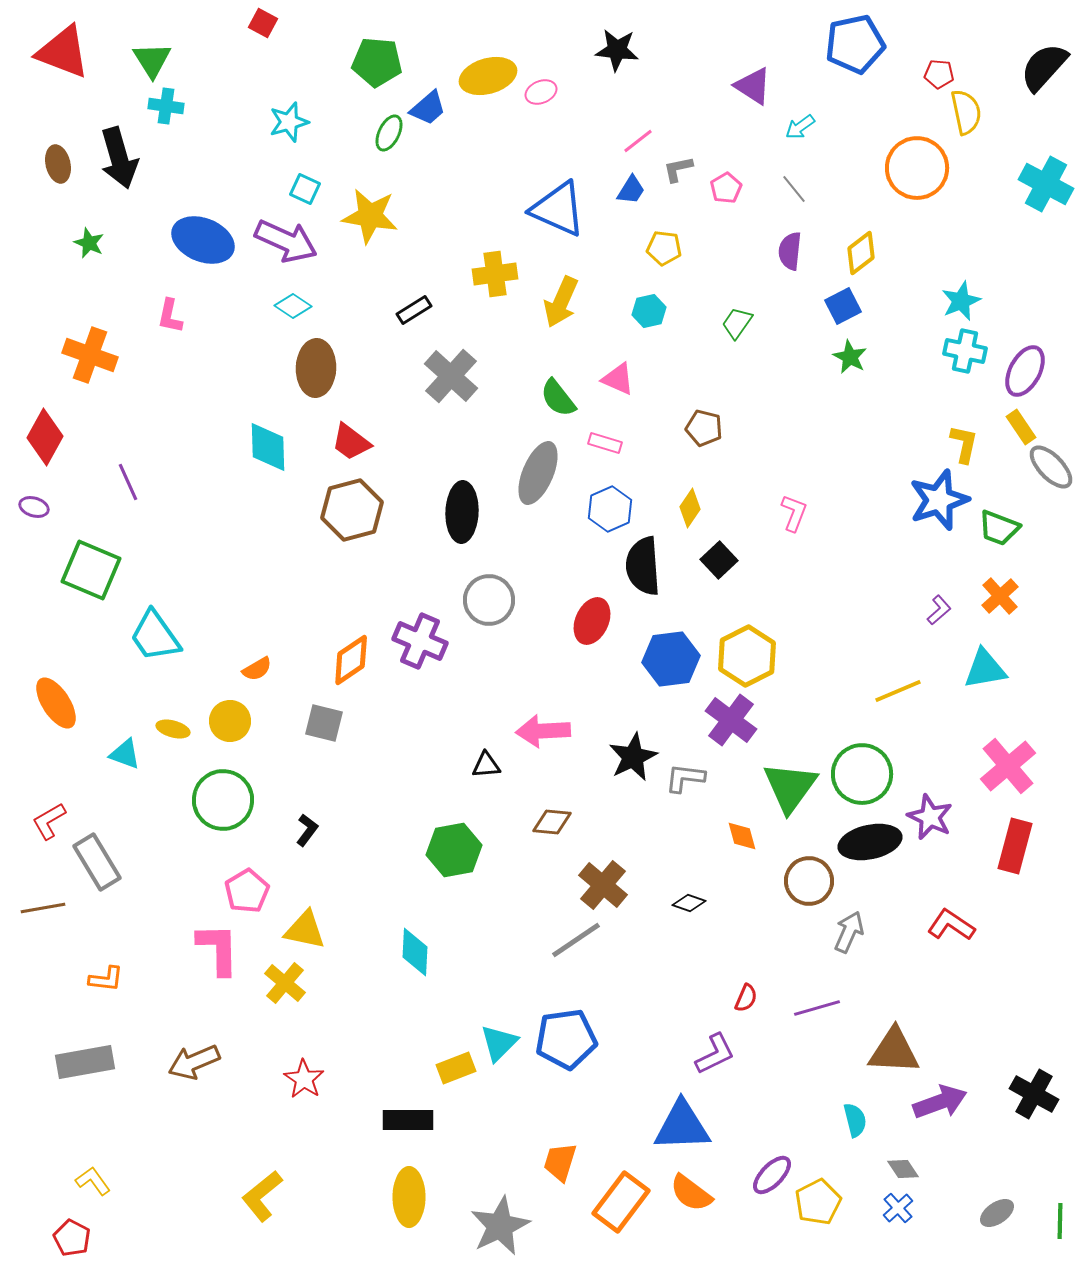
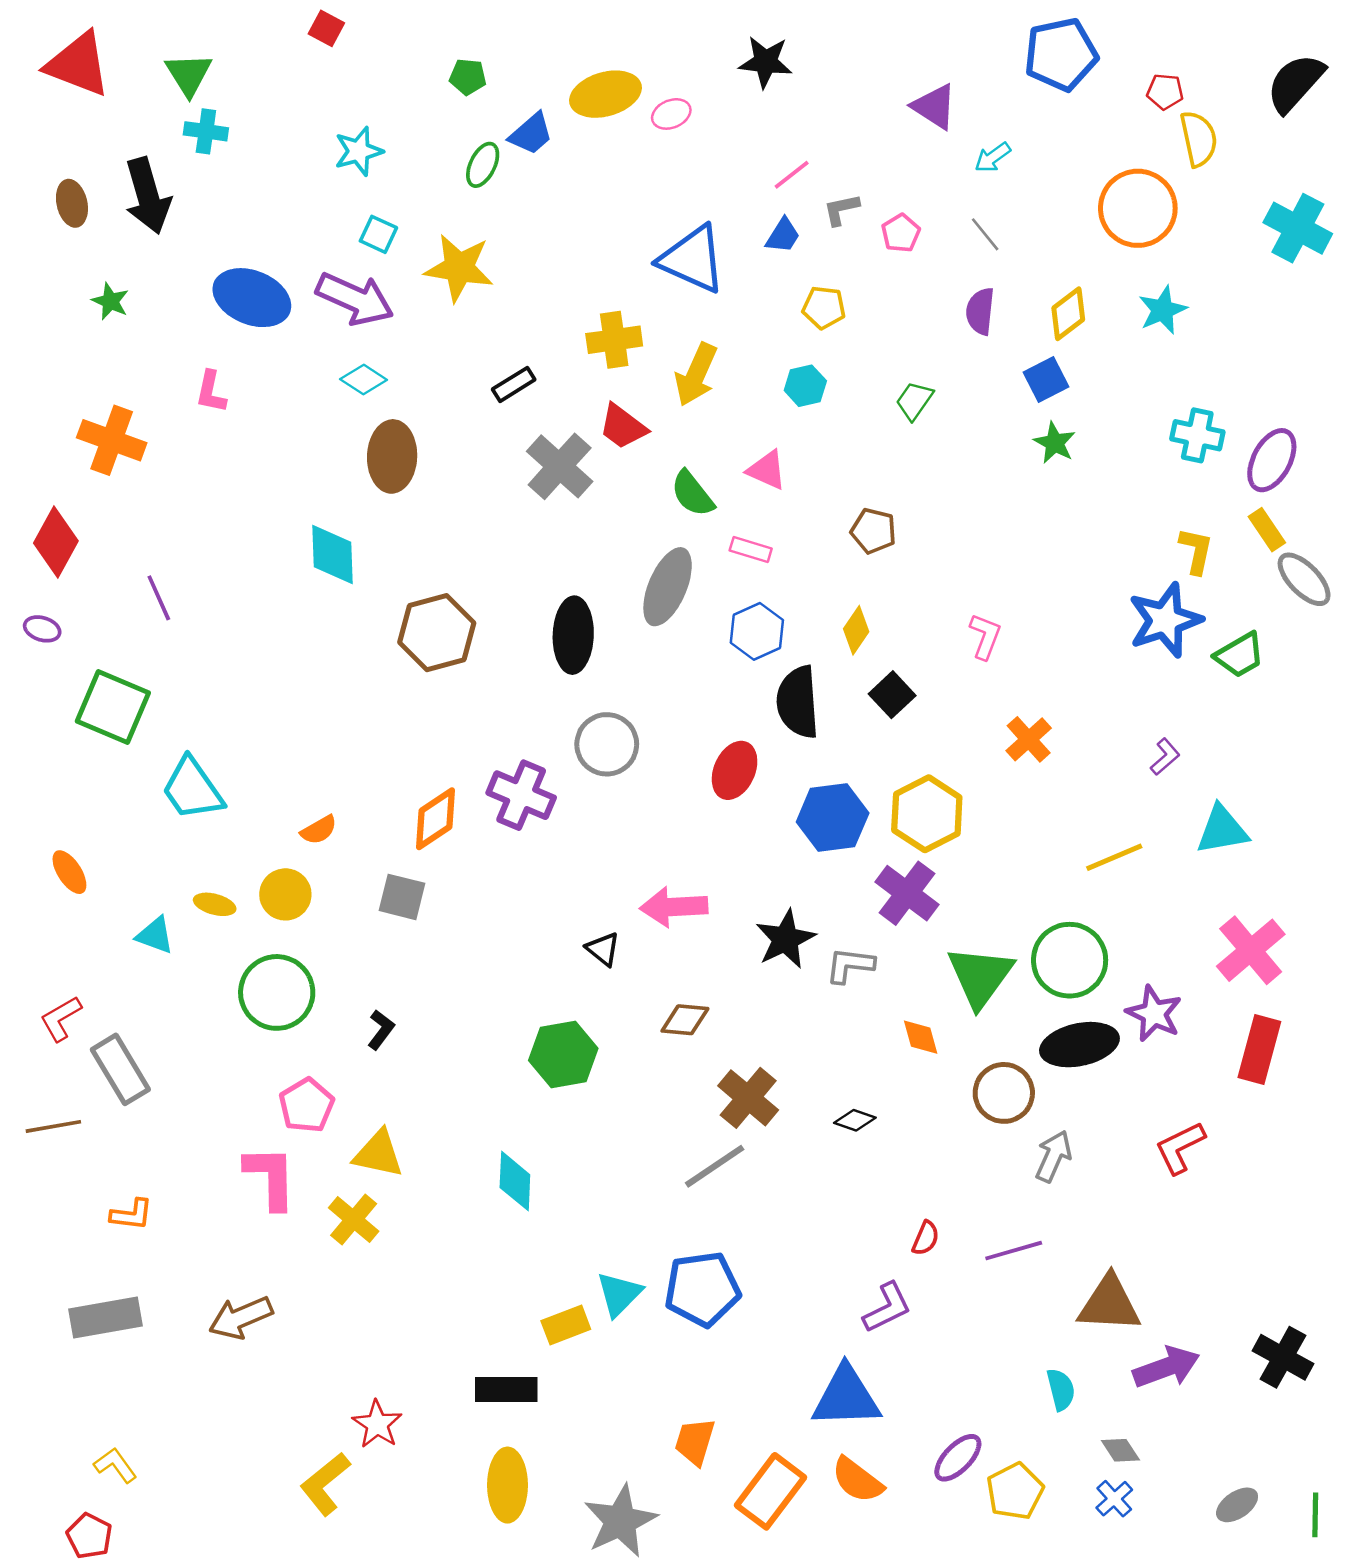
green pentagon: (377, 62) -> (468, 77), size x0.6
cyan star: (961, 301) -> (1163, 310), moved
red trapezoid: (351, 442) -> (623, 427), moved
green trapezoid: (999, 528) -> (1240, 655), turned -51
orange cross: (1000, 596) -> (1029, 739), moved
orange ellipse: (56, 703) -> (69, 872), size x0.7
black triangle: (486, 765) -> (603, 949), turned 44
red L-shape: (951, 925) -> (1180, 1148), turned -60
red star: (304, 1079) -> (377, 1424), moved

